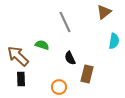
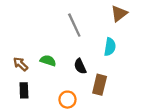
cyan semicircle: (114, 41) -> (110, 47), moved
green semicircle: (42, 45) -> (48, 61), moved
brown arrow: (18, 56) -> (21, 64), size x0.6

